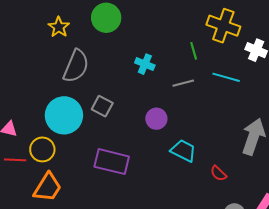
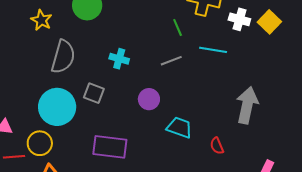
cyan cross: (145, 64) -> (119, 59), moved
red semicircle: (218, 173) -> (217, 146), turned 30

